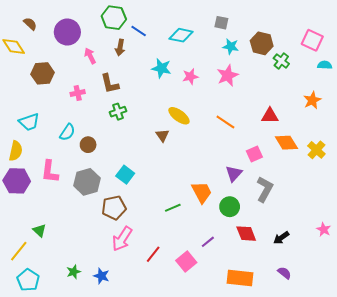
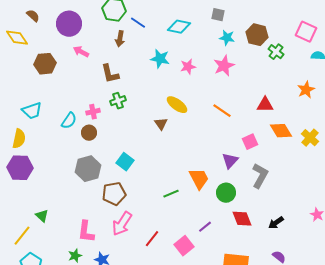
pink arrow: (90, 56) -> (81, 52), moved, turned -35
pink cross: (78, 93) -> (93, 112), moved
pink L-shape: (50, 172) -> (86, 232), moved

